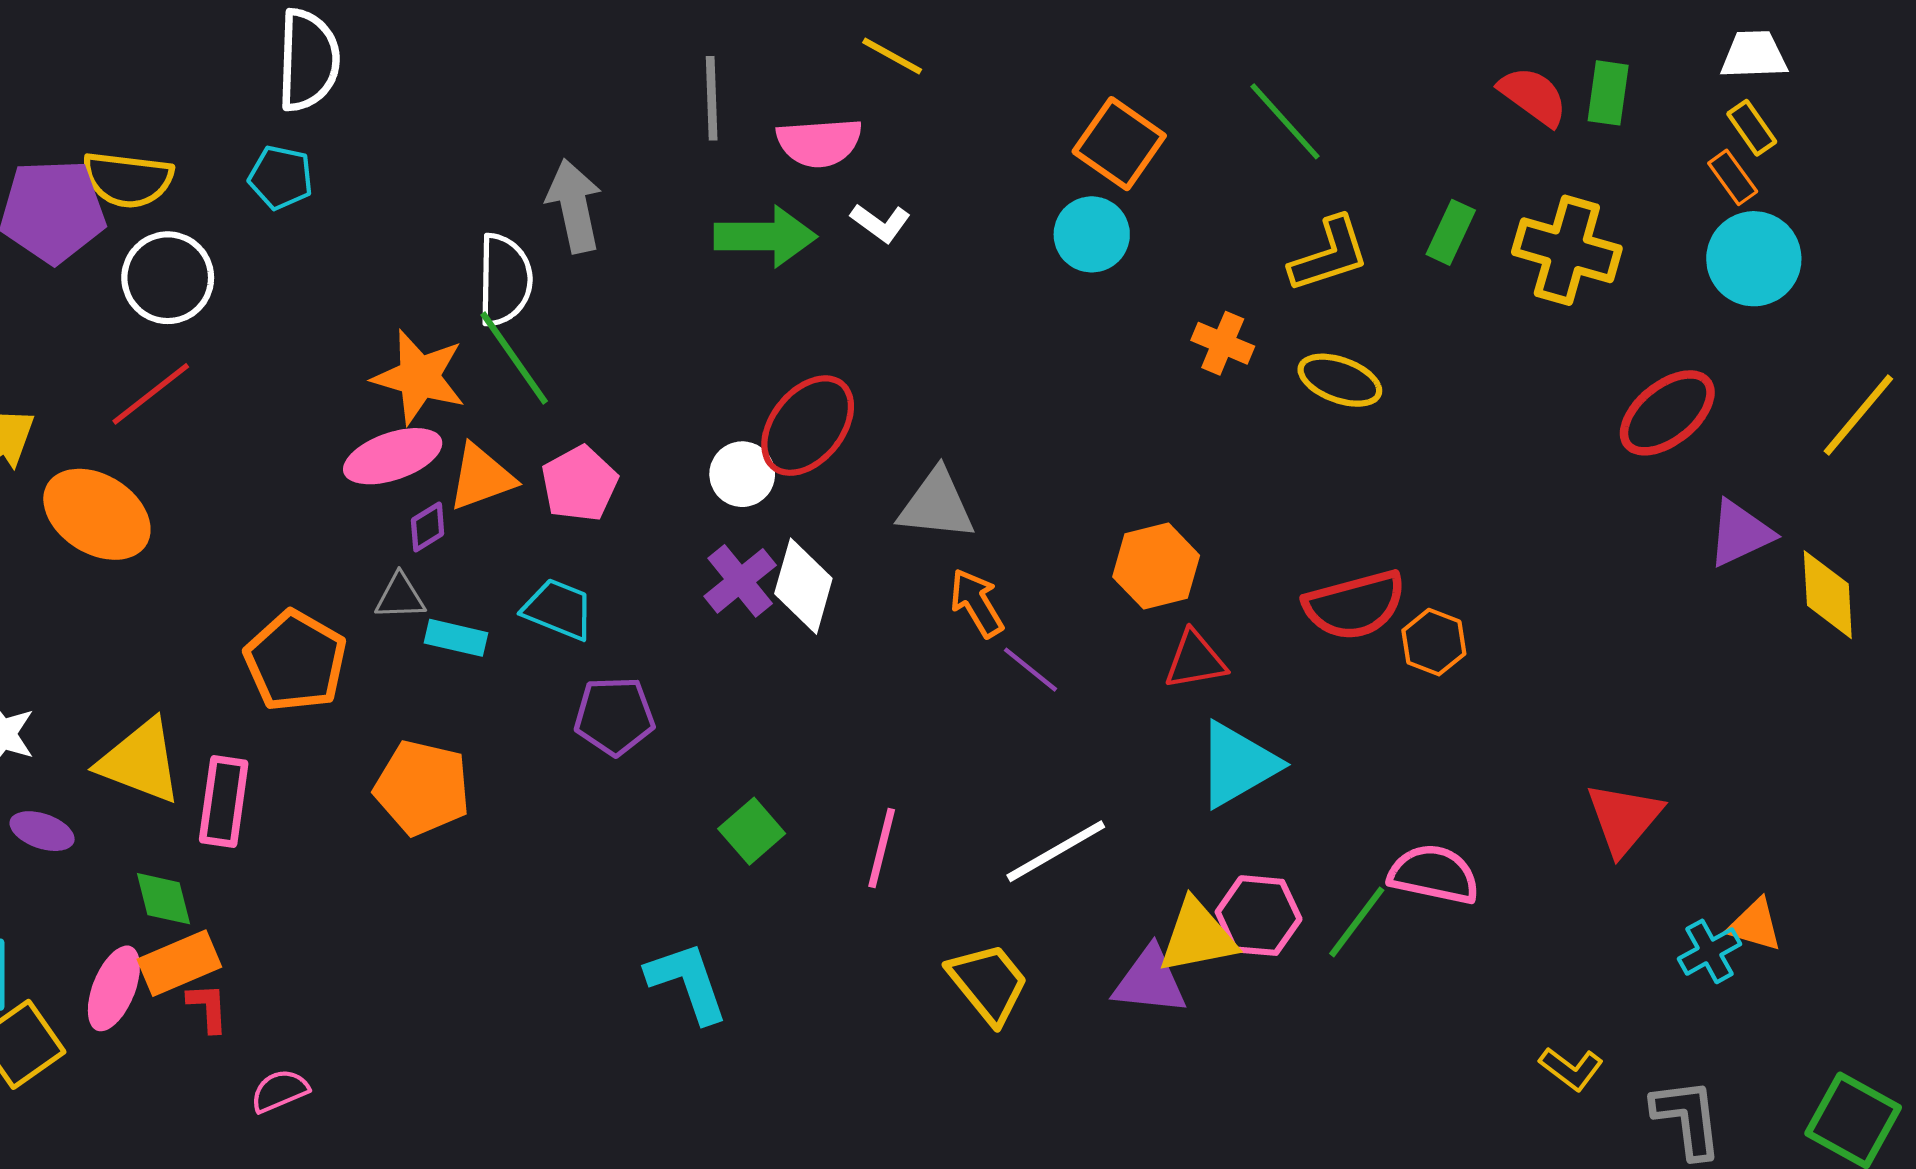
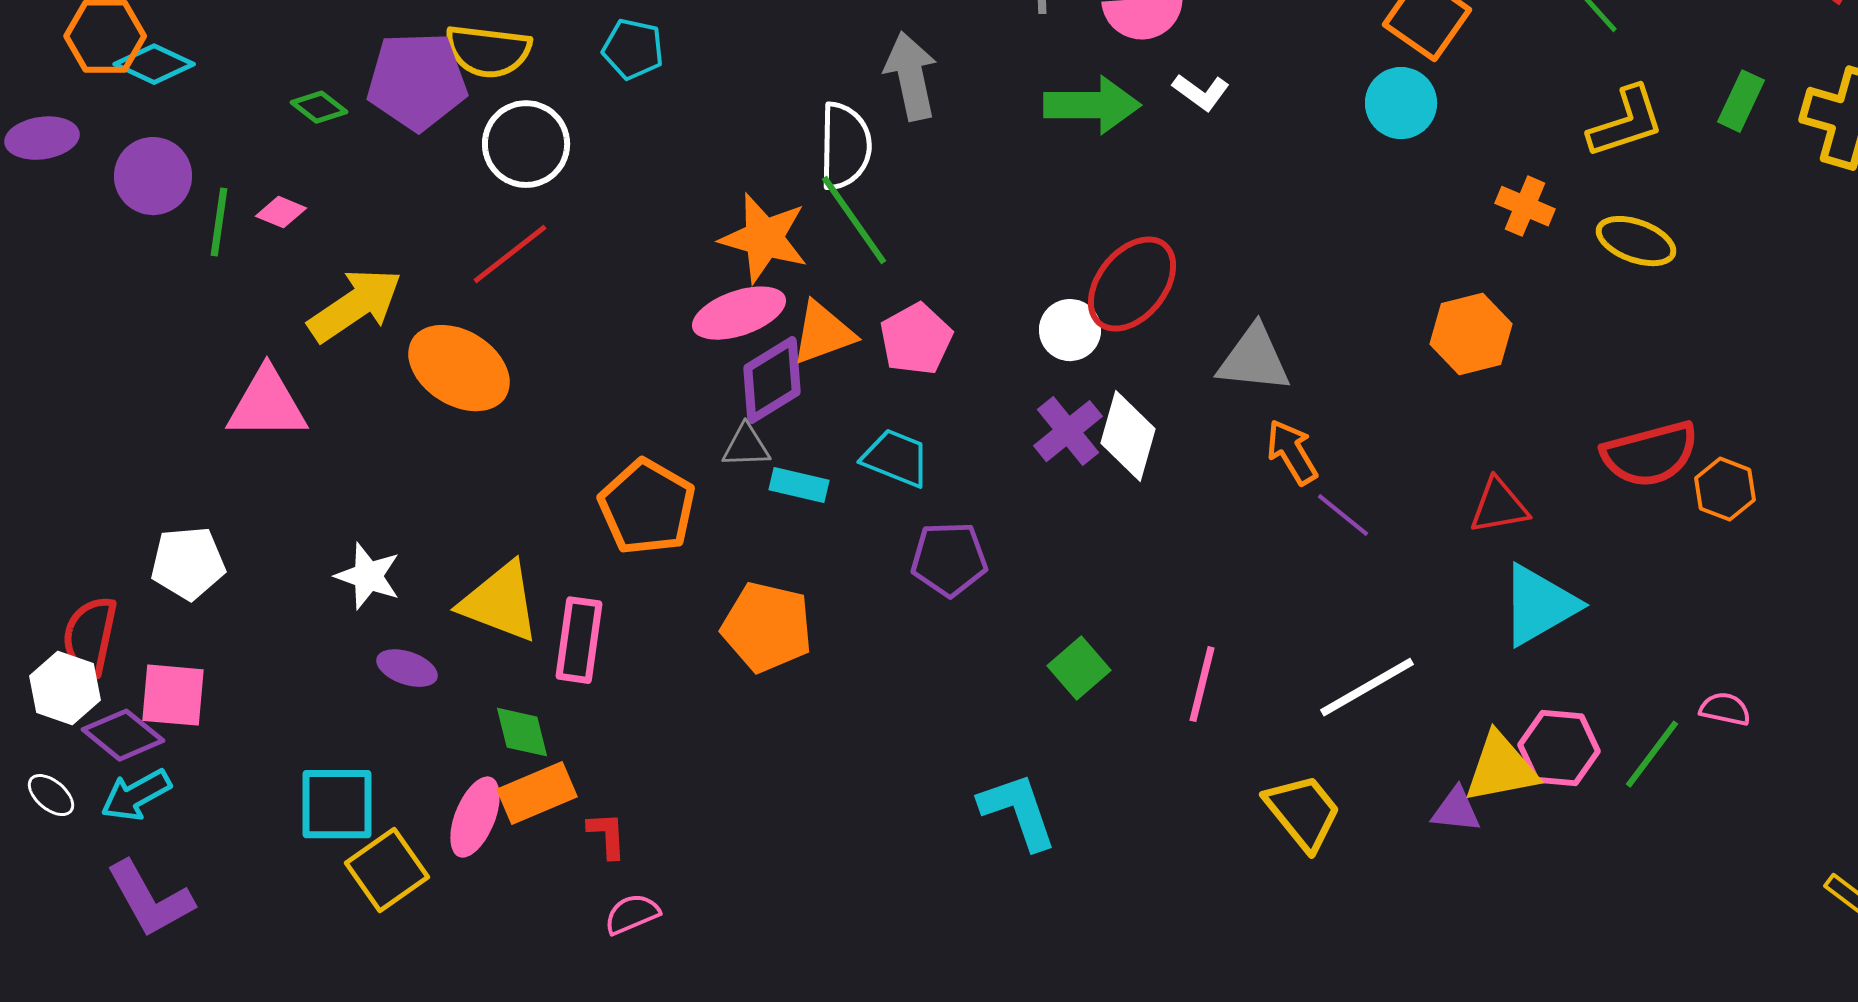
purple diamond: (428, 527) -> (772, 380), size x1.8
orange hexagon: (1156, 566) -> (1471, 334), moved
pink semicircle: (1434, 874) -> (1725, 709), size x0.6
purple triangle: (1150, 981) -> (1456, 810), size x0.7
red L-shape: (208, 1007) -> (607, 835), moved

